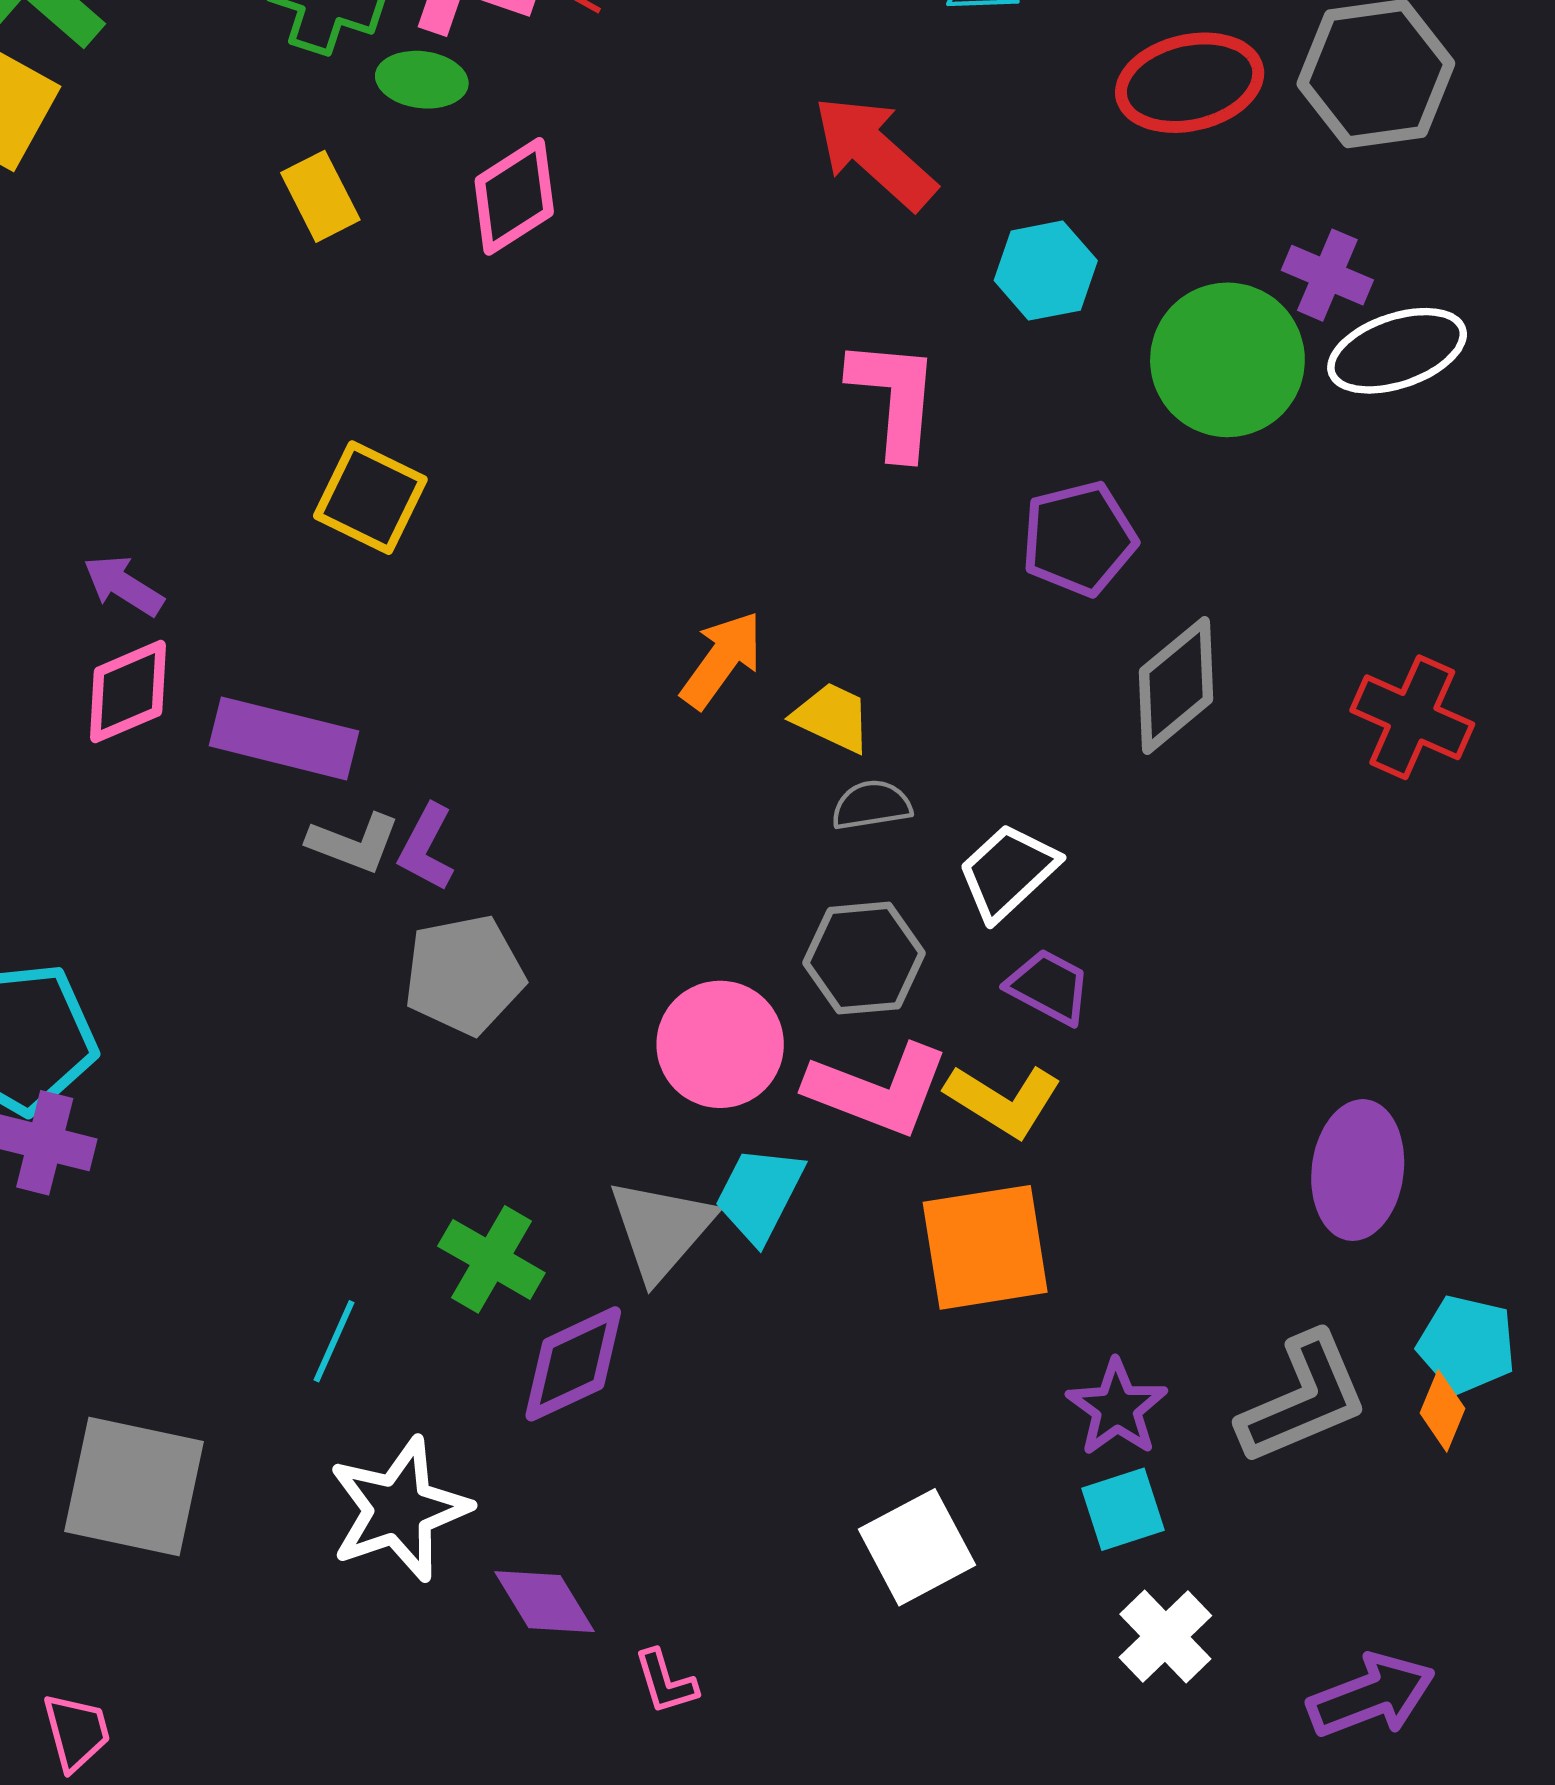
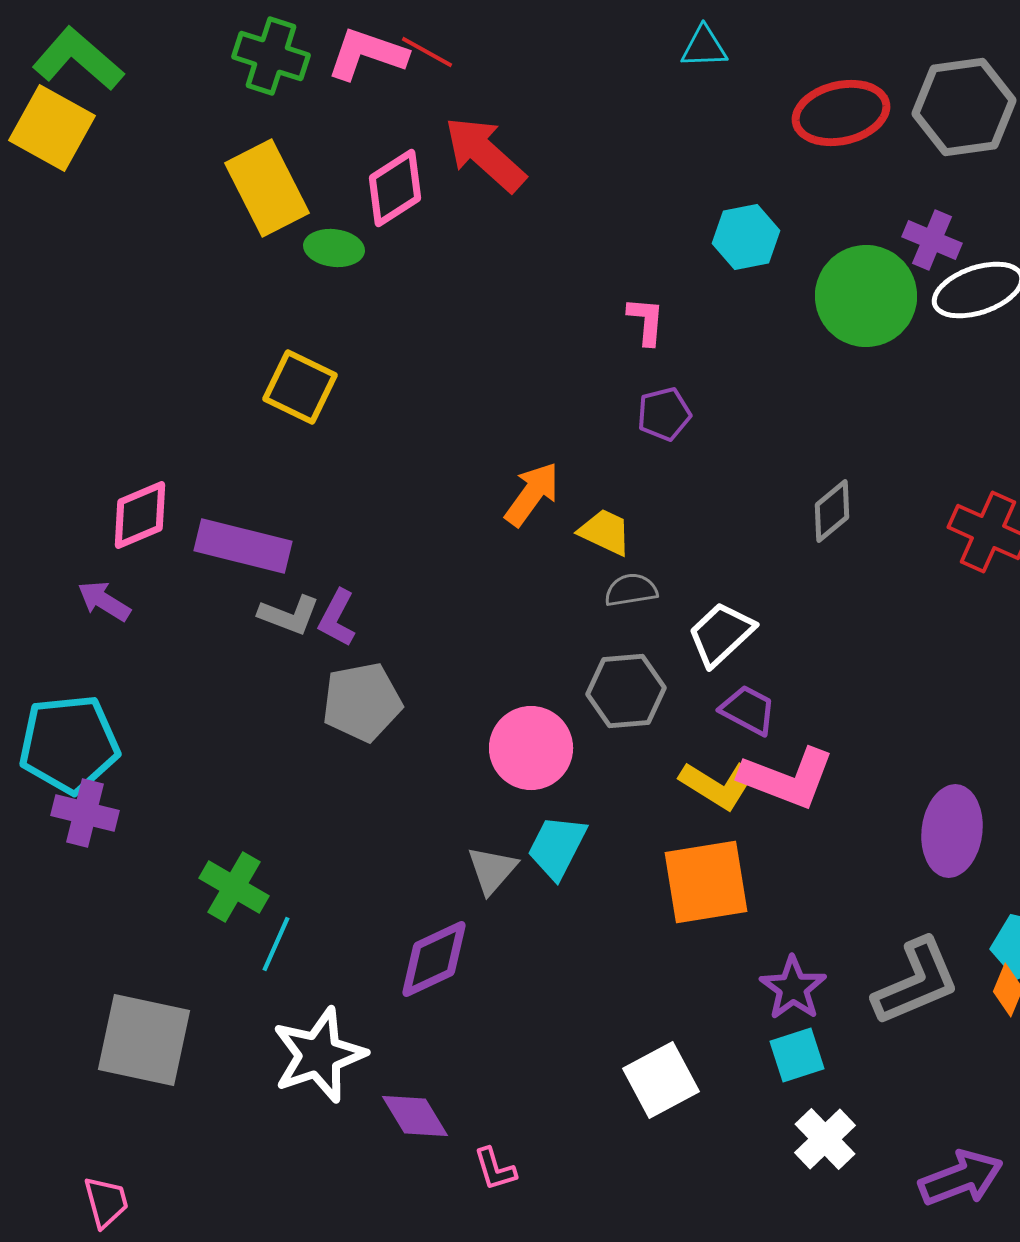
green ellipse: (422, 80) -> (334, 248), moved
red arrow: (875, 152) -> (485, 154), moved
yellow rectangle: (320, 196) -> (267, 188), size x1.6
pink L-shape: (894, 398) -> (646, 321), size x0.6
purple pentagon: (1079, 539) -> (664, 414), moved, size x0.7
purple arrow: (123, 586) -> (104, 601), moved
gray diamond: (1176, 685) -> (832, 511), size x0.7
pink L-shape: (878, 1090) -> (787, 778), moved
gray triangle: (661, 1229) -> (492, 870), size x0.7
green cross: (491, 1259) -> (234, 887), moved

